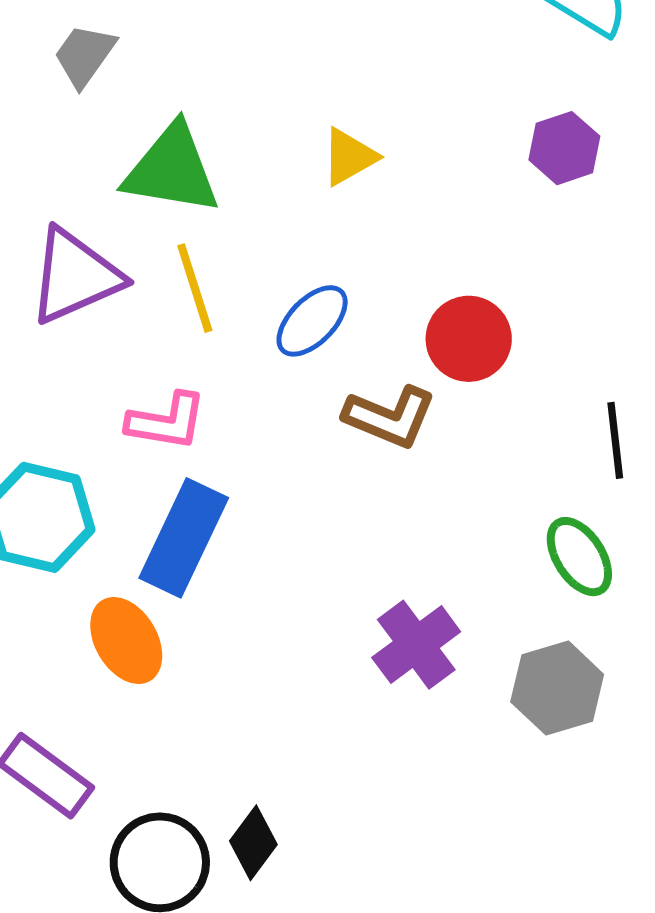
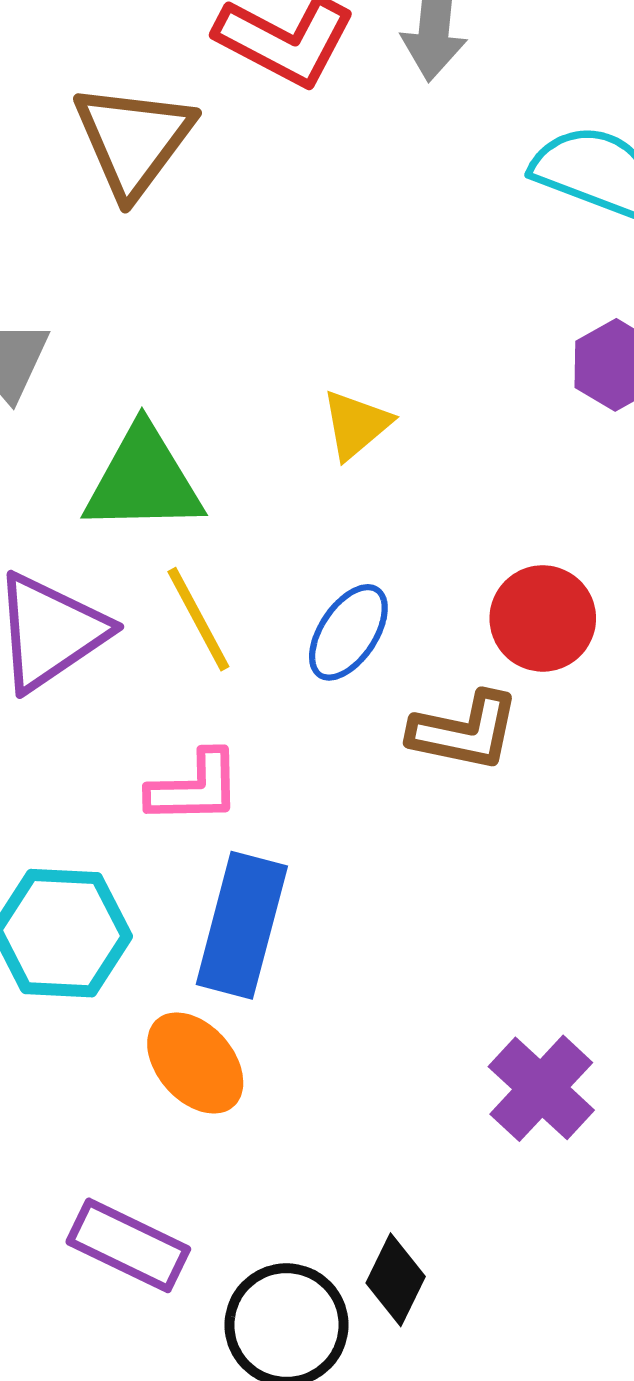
purple cross: (416, 645) -> (541, 1088), moved

